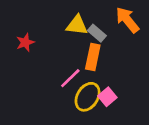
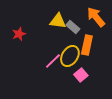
orange rectangle: (93, 57) -> (87, 45), moved
yellow ellipse: (88, 97) -> (70, 56), moved

